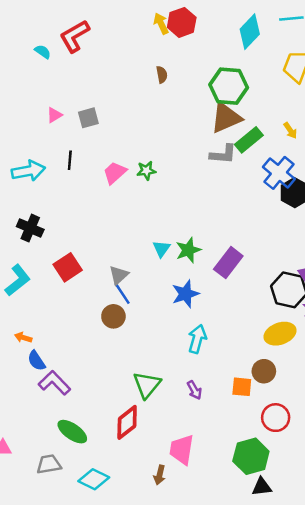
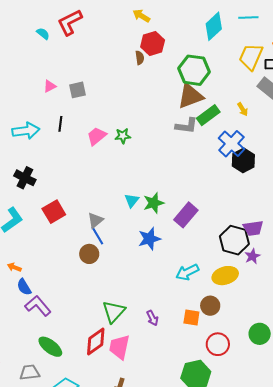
red hexagon: (182, 22) -> (153, 44), moved
yellow arrow: (161, 23) -> (141, 16), turned -36
cyan arrow: (197, 339) -> (187, 272), moved, turned -135
pink trapezoid: (182, 450) -> (119, 347), moved

